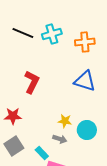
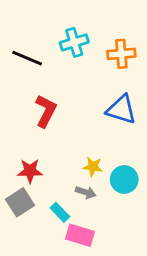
black line: (23, 33) -> (27, 58), moved
red star: (13, 116) -> (30, 171), moved

